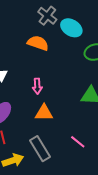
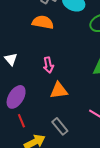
gray rectangle: (40, 149) -> (60, 126), size x0.7

